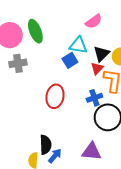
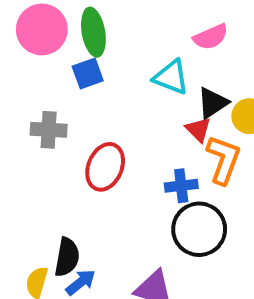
blue square: (70, 60) -> (88, 74), moved
gray cross: (18, 63) -> (49, 130), moved
red triangle: (97, 68) -> (198, 129), turned -40

